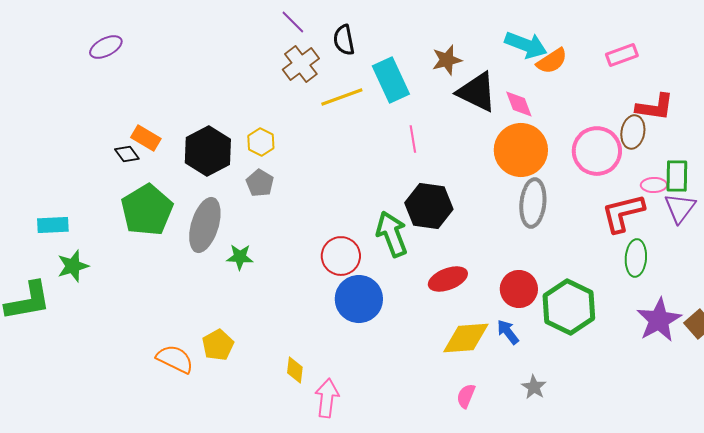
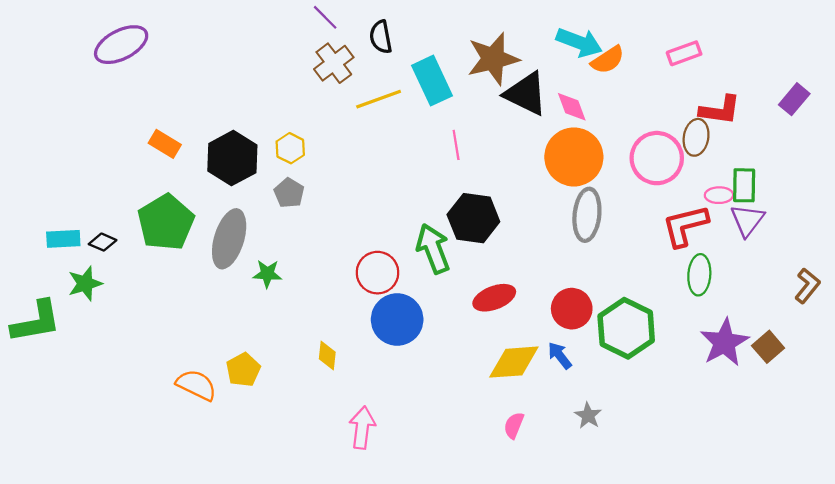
purple ellipse: (106, 47) -> (121, 45), size x1.5
brown star: (447, 60) -> (493, 59), size x1.6
black diamond: (127, 154) -> (103, 242), moved, turned -30
yellow diamond: (295, 370) -> (327, 356), moved

